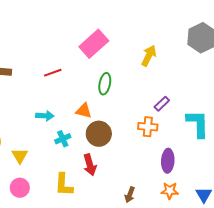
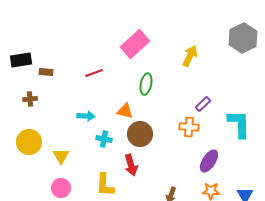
cyan cross: (63, 139) -> (104, 139), turned 35
purple ellipse: (168, 161) -> (209, 161), turned 30

